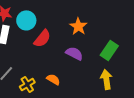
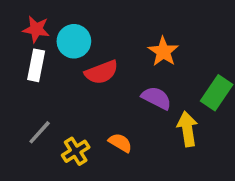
red semicircle: (42, 38) -> (101, 72), turned 30
yellow arrow: (106, 79) -> (187, 129), moved

